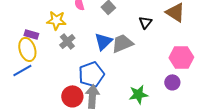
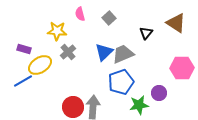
purple rectangle: (31, 34) -> (24, 49), moved
yellow ellipse: (27, 49) -> (40, 65), moved, turned 75
blue pentagon: (91, 74) -> (121, 82), moved
purple circle: (172, 82) -> (159, 93), moved

